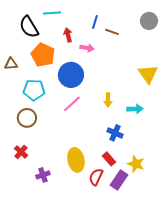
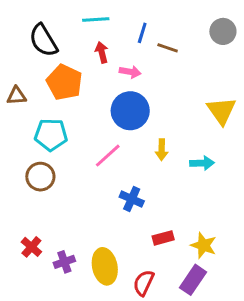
cyan line: (52, 13) -> (96, 19), moved
blue circle: (71, 75) -> (130, 111), moved
blue cross: (115, 133) -> (132, 199), moved
red cross: (21, 152) -> (31, 247), moved
red rectangle: (109, 159) -> (163, 238), turned -64
yellow ellipse: (76, 160) -> (105, 266), moved
red semicircle: (96, 177) -> (144, 283), moved
purple rectangle: (119, 180) -> (193, 280), moved

